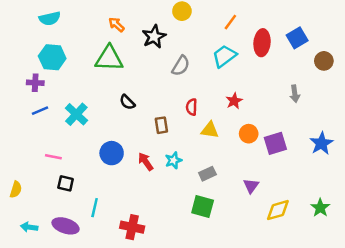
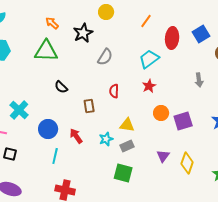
cyan trapezoid: (224, 56) -> (149, 59), moved
cyan cross: (76, 114) -> (19, 110), moved
yellow triangle: (210, 130) -> (127, 125), moved
cyan star: (173, 160) -> (106, 139), moved
cyan line: (95, 208) -> (55, 156), moved
yellow diamond: (278, 210) -> (187, 163), moved, turned -55

